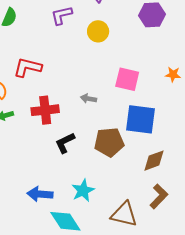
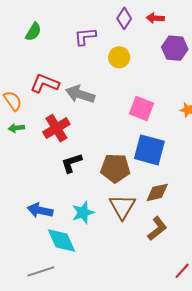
gray arrow: (88, 99) -> (80, 94), moved, size x1.8
red cross: (45, 110) -> (56, 128), turned -32
brown triangle: (124, 214) -> (122, 207), moved, turned 40

